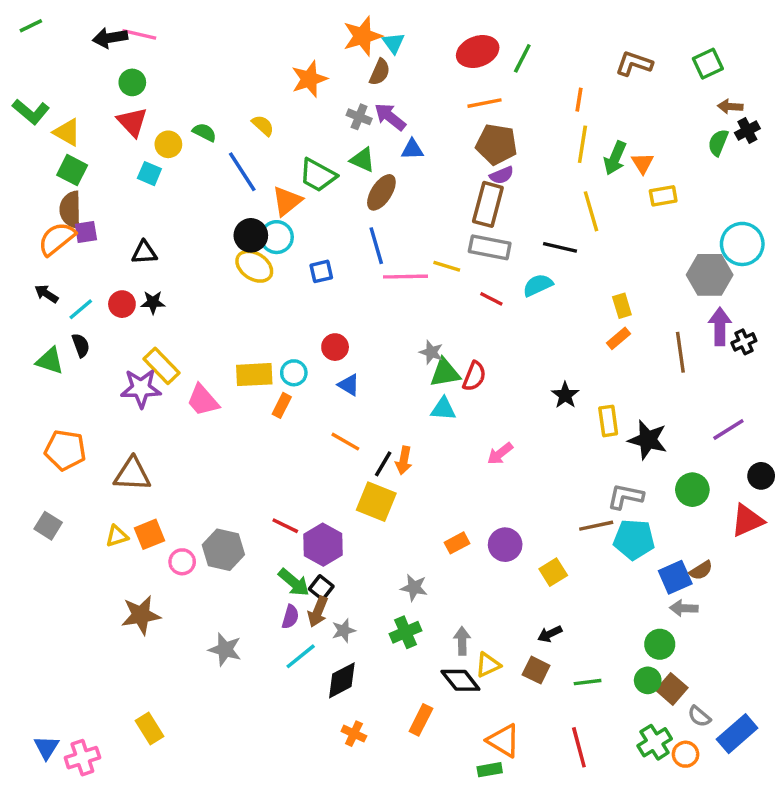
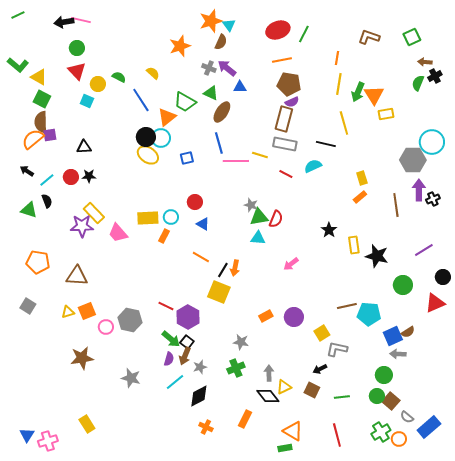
orange triangle: (643, 163) -> (374, 95), size x1.5
gray L-shape: (625, 497) -> (337, 349), moved

